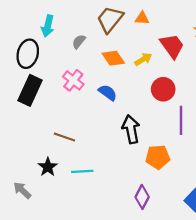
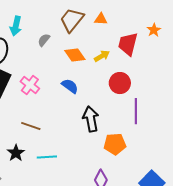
red trapezoid: (172, 46) -> (128, 44), turned -130
pink cross: (73, 80) -> (30, 85), moved

